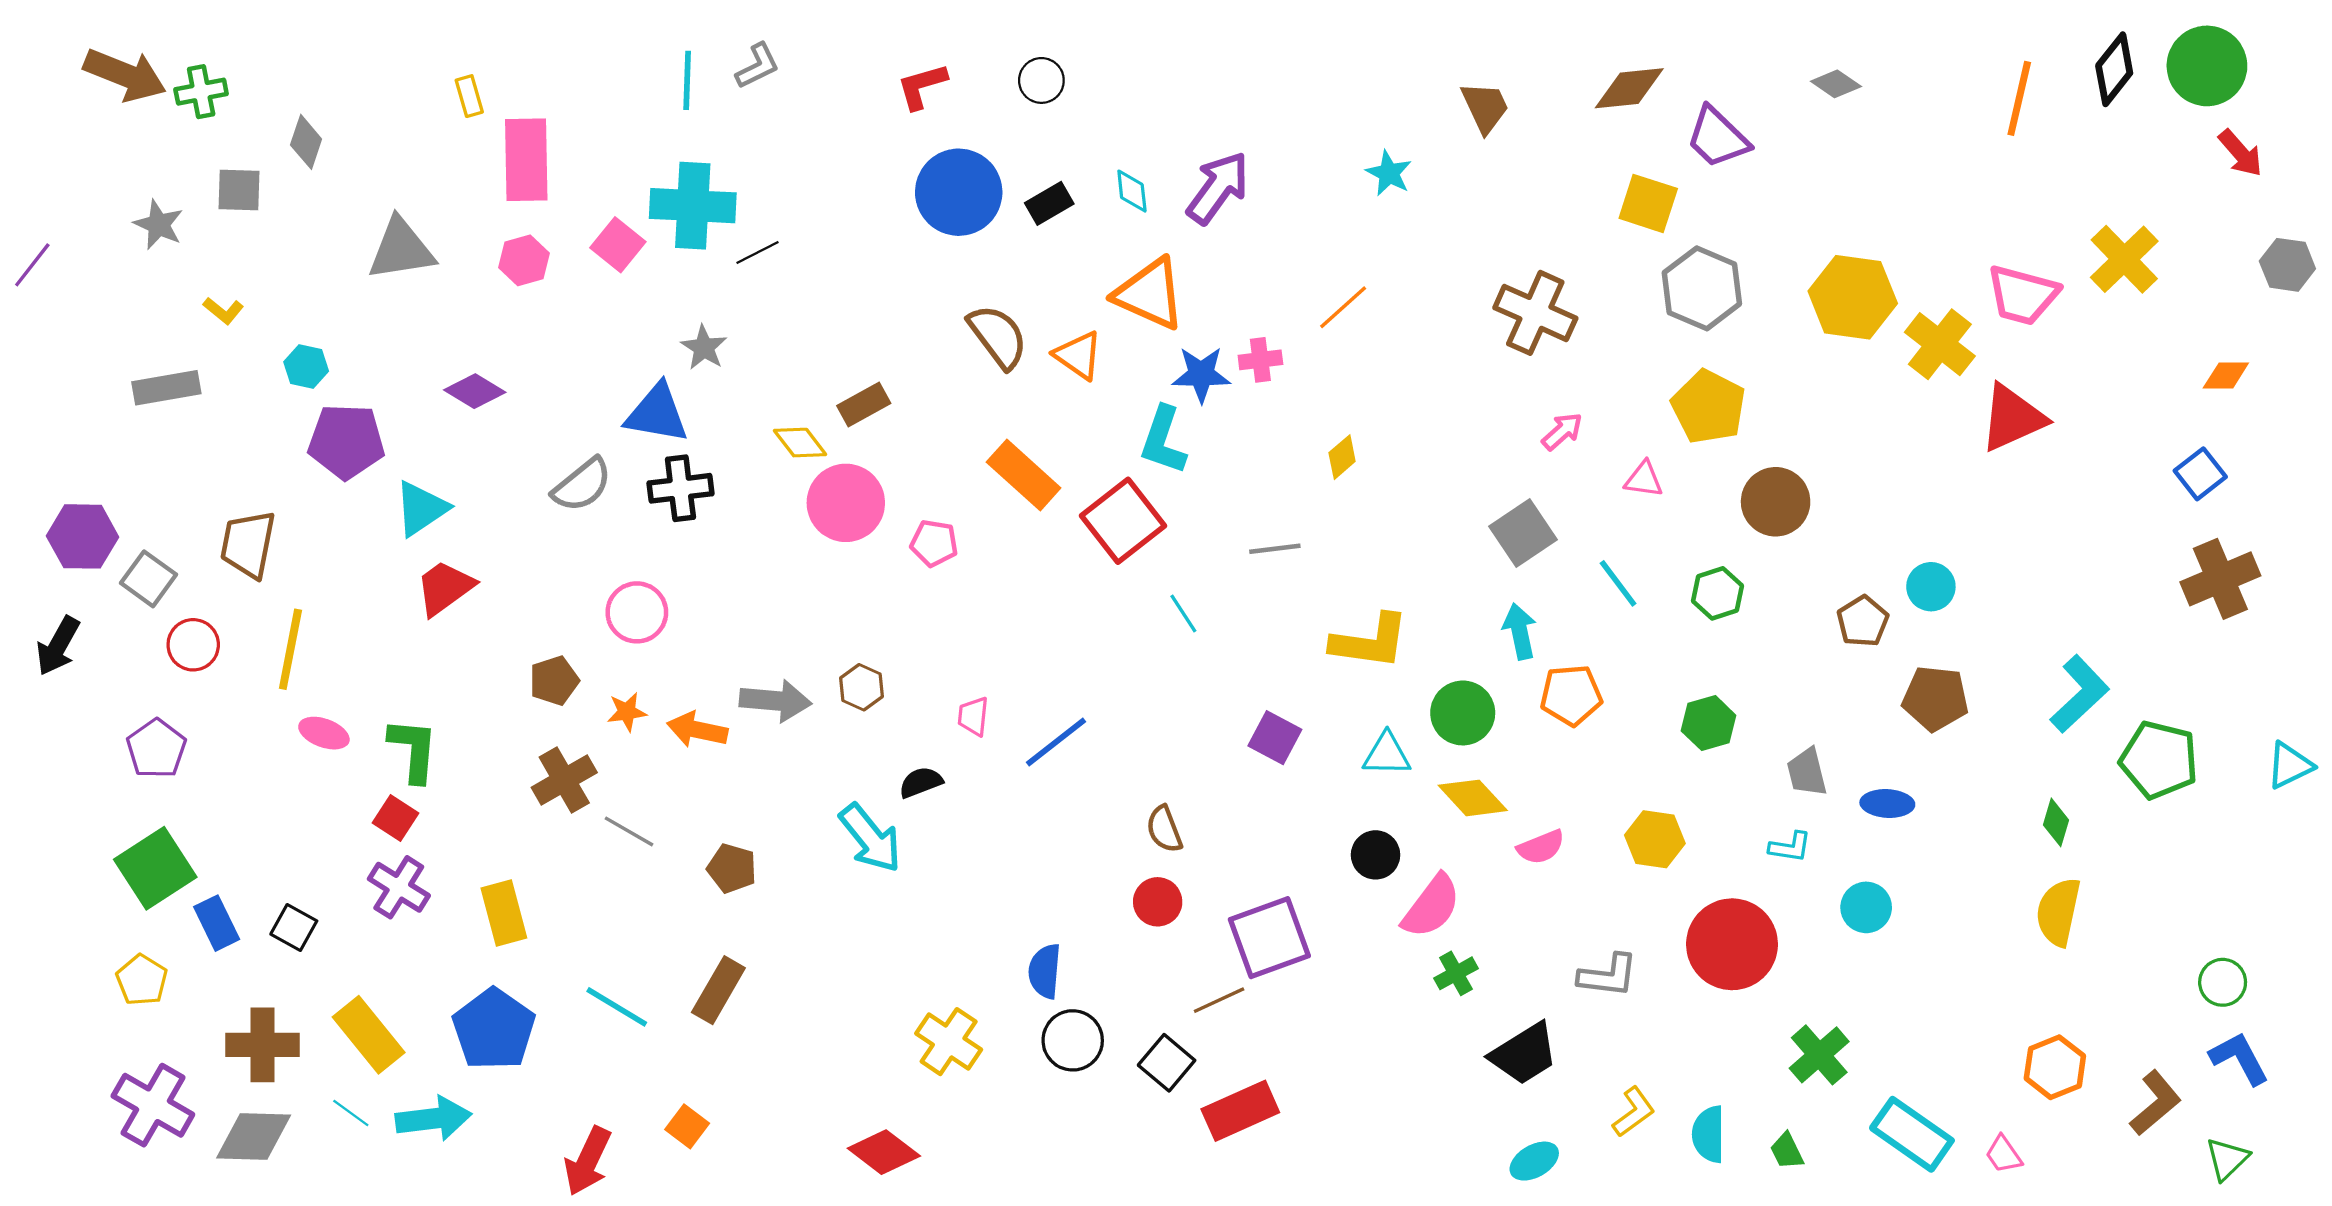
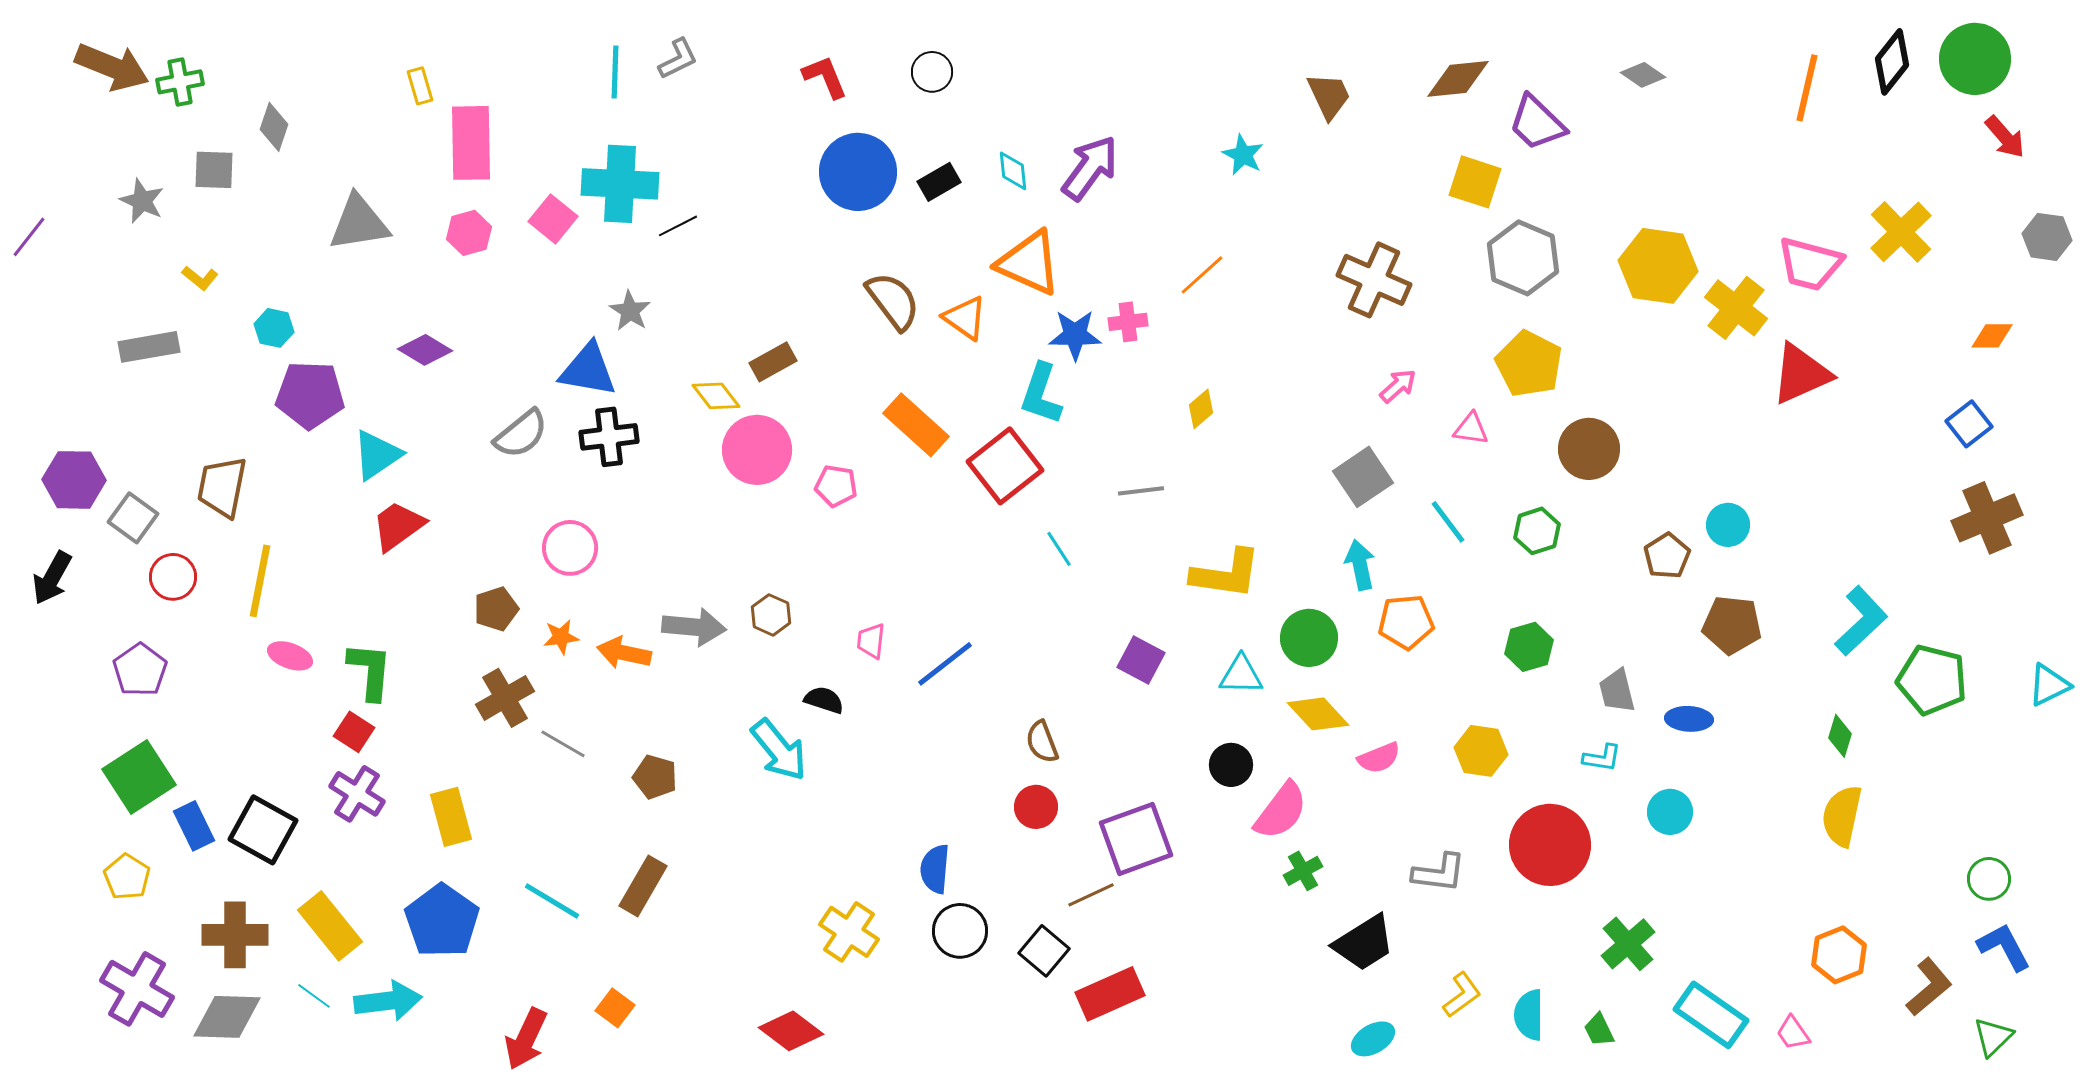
red L-shape: (922, 86) -> (825, 77), turned 84
black semicircle: (921, 782) -> (824, 700), turned 39
black square: (294, 928) -> (263, 830), size x1.6

